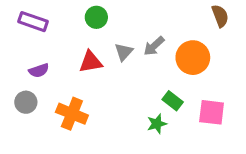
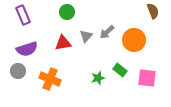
purple rectangle: (33, 22) -> (23, 15), turned 48
purple semicircle: (39, 71) -> (27, 49), size x1.5
green star: (157, 124) -> (98, 78), moved

